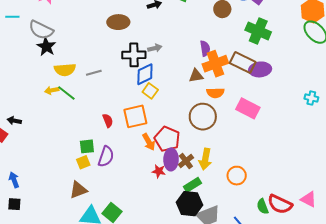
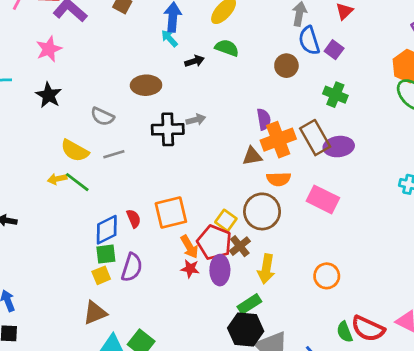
gray semicircle: (41, 30) -> (102, 116), moved, size x0.7
green cross: (258, 31) -> (335, 95), size x0.7
black star: (46, 47) -> (49, 95), moved
brown rectangle: (243, 63) -> (315, 138), turned 35
yellow semicircle: (65, 70) -> (75, 151), turned 35
blue diamond: (145, 74) -> (107, 230), moved
yellow square: (150, 91) -> (226, 220), moved
brown cross: (186, 161) -> (240, 246), moved
red star: (159, 171) -> (190, 269), moved
orange circle: (237, 176) -> (327, 276), moved

